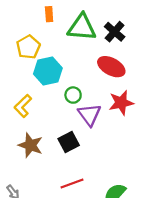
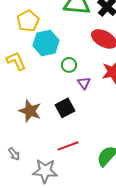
yellow L-shape: (23, 106) -> (16, 61), moved, turned 110
purple triangle: (89, 115) -> (84, 83), size x0.6

